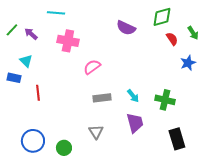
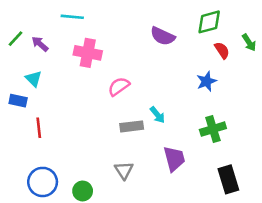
blue star: (188, 63) -> (206, 81), moved
red line: (38, 93) -> (39, 128), moved
cyan arrow: (133, 96) -> (157, 115), moved
green cross: (165, 100) -> (213, 129), turned -30

